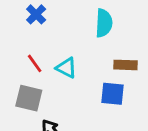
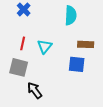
red line: (35, 63) -> (23, 43), turned 48
cyan triangle: (66, 68) -> (45, 46), turned 42

